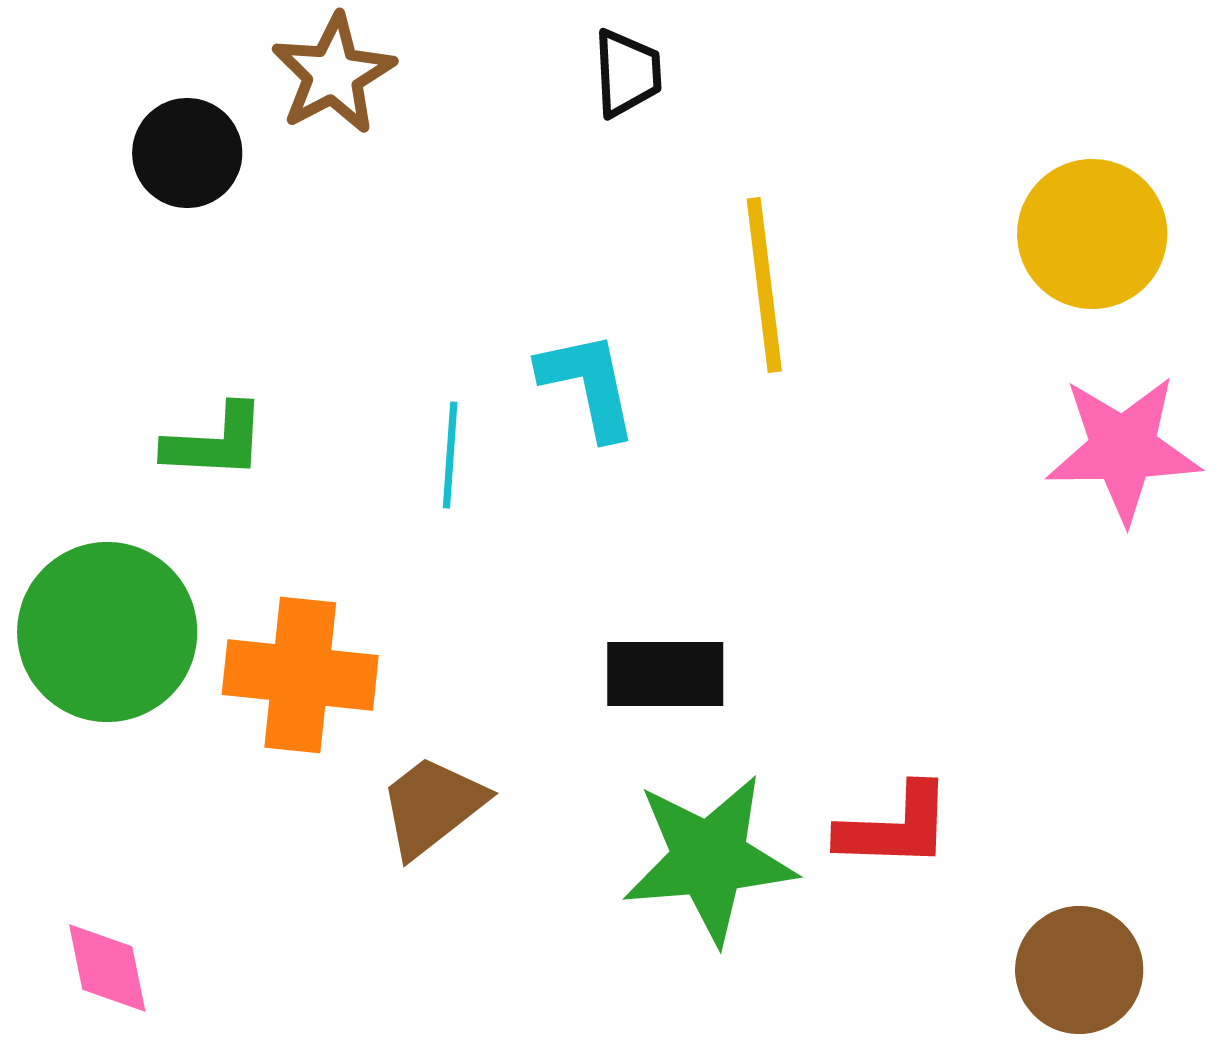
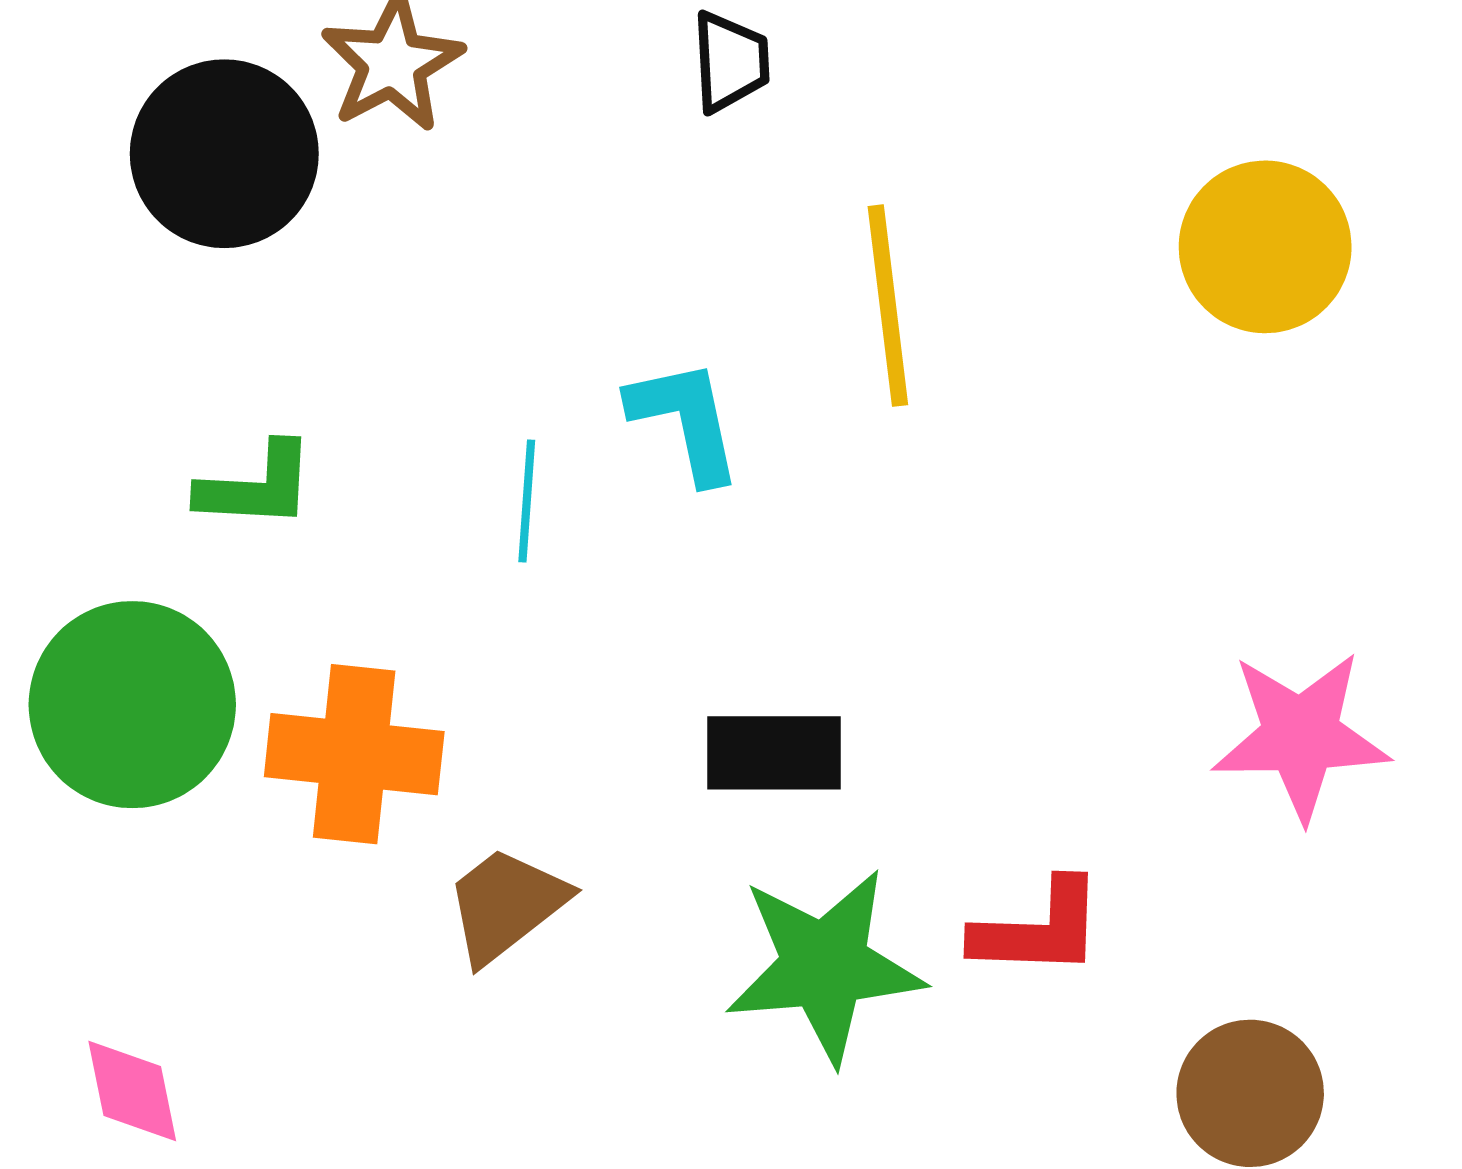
black circle: (187, 153) -> (224, 154), size x1.5
pink star: (1123, 449) -> (1301, 736), moved

